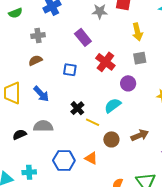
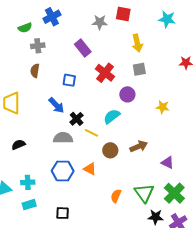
green semicircle: (15, 13) -> (25, 28), moved
brown semicircle: (35, 60) -> (35, 71), turned -56
blue arrow: (41, 94) -> (56, 105), moved
gray semicircle: (43, 126) -> (63, 138), moved

